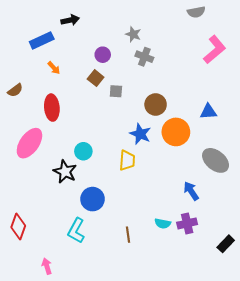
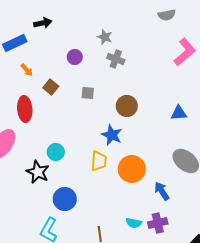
brown square: (96, 78) -> (51, 87), moved
orange circle: (176, 132) -> (132, 169), moved

